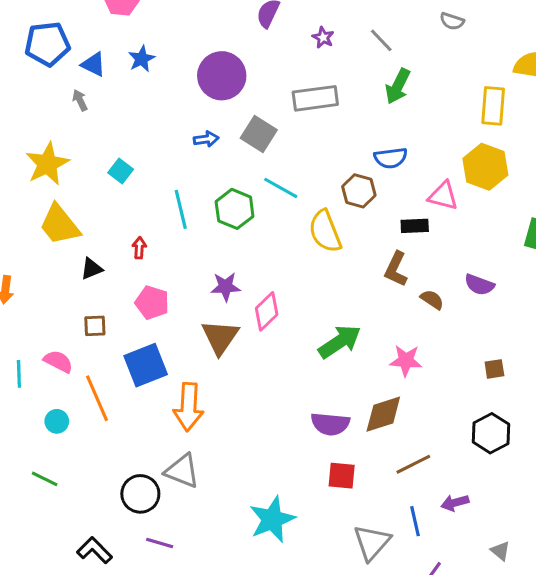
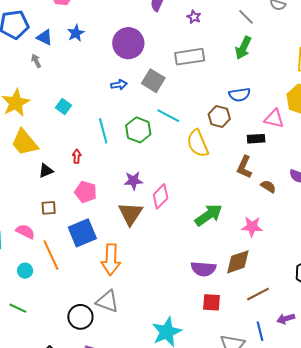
gray line: (381, 40) -> (246, 17), moved

